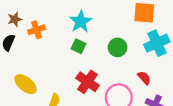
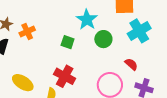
cyan star: (81, 22) -> (87, 20), moved
red cross: (88, 82) -> (65, 76), moved

